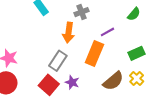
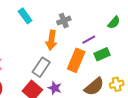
green rectangle: (137, 53) -> (102, 54), moved
yellow cross: (137, 79) -> (117, 84), turned 32

